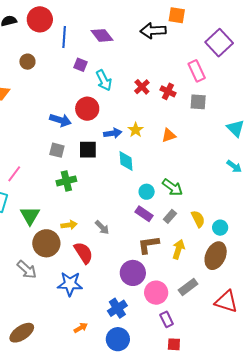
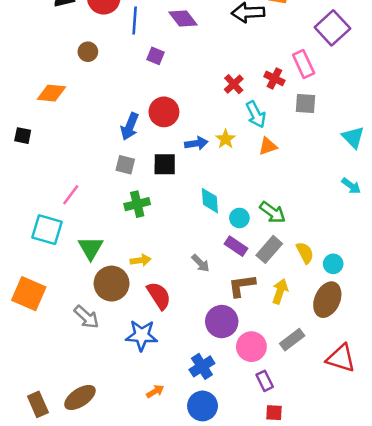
cyan arrow: (104, 80) -> (256, 114), moved
red cross: (168, 91) -> (274, 78), moved
blue arrow: (60, 120) -> (130, 126), turned 95
cyan diamond: (126, 161) -> (210, 201), moved
gray rectangle: (170, 216) -> (269, 249), size x1.5
gray arrow: (102, 227) -> (201, 263), moved

